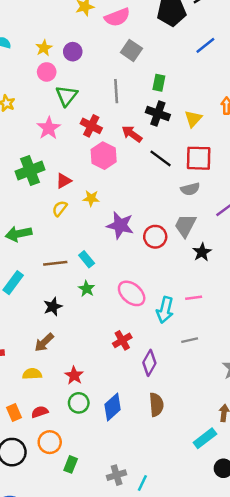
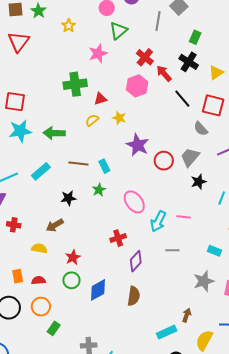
gray line: (116, 91) -> (158, 21), moved
red cross: (91, 126) -> (145, 57), moved
gray semicircle: (190, 189) -> (201, 129), turned 49

